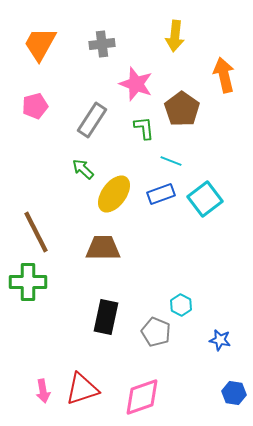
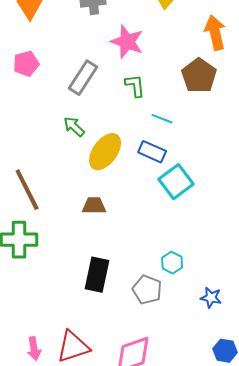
brown pentagon: (182, 109) -> (199, 76), moved
blue rectangle: (161, 194) -> (152, 152), turned 44
cyan square: (205, 199) -> (176, 182), moved
brown trapezoid: (103, 248) -> (94, 206), size x0.7

